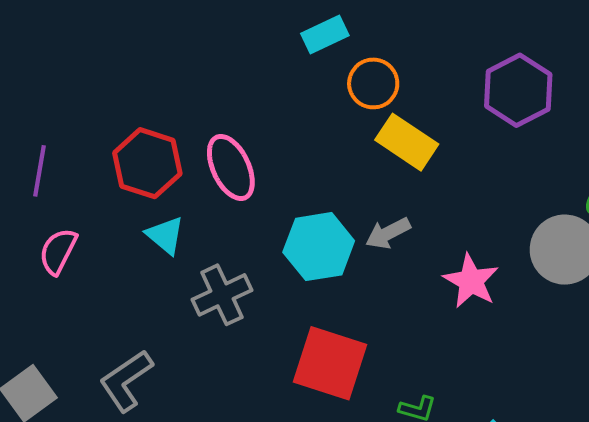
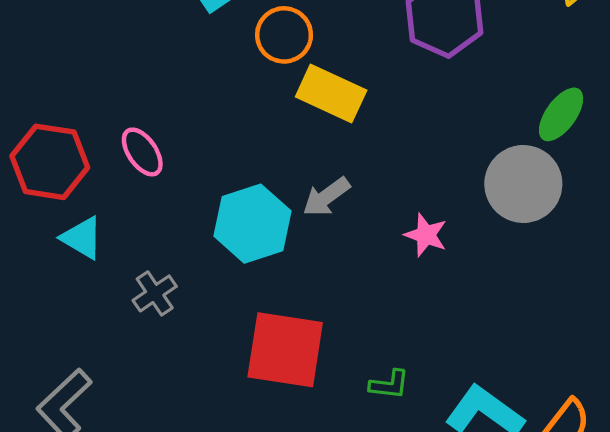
pink ellipse: (231, 167) -> (142, 152), size x0.7
pink star: (471, 281) -> (426, 235), size x0.7
gray cross: (222, 295) -> (155, 293), size x0.7

